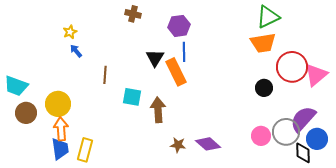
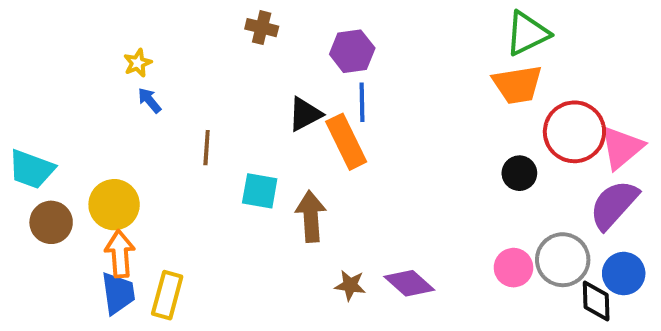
black triangle: (155, 58) -> (305, 114), turned 30
purple semicircle: (303, 119) -> (614, 205), moved

